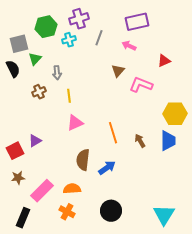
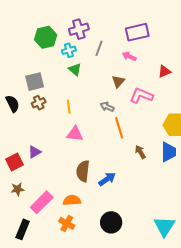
gray square: (19, 44) -> (35, 82), moved
green triangle: (35, 59) -> (75, 69), moved, turned -32
black semicircle: (13, 69) -> (12, 104), moved
gray arrow: (57, 73) -> (107, 107), moved, turned 120
pink triangle: (75, 123) -> (75, 134), turned 30
orange line: (113, 133) -> (119, 128), moved

